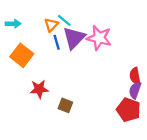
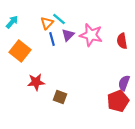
cyan arrow: (13, 24) -> (12, 22), turned -48
purple triangle: (74, 38) -> (68, 35), size x0.6
red semicircle: (135, 76) -> (122, 41), moved
red pentagon: (128, 110) -> (118, 101), turned 30

